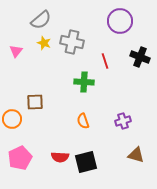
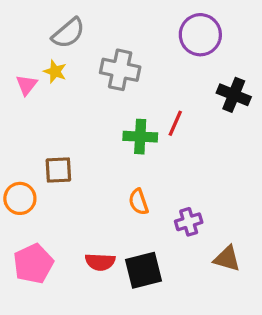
yellow star: (44, 43) -> (55, 71), moved
red line: (105, 61) -> (175, 123), moved, turned 42
purple cross: (123, 121) -> (189, 222), moved

